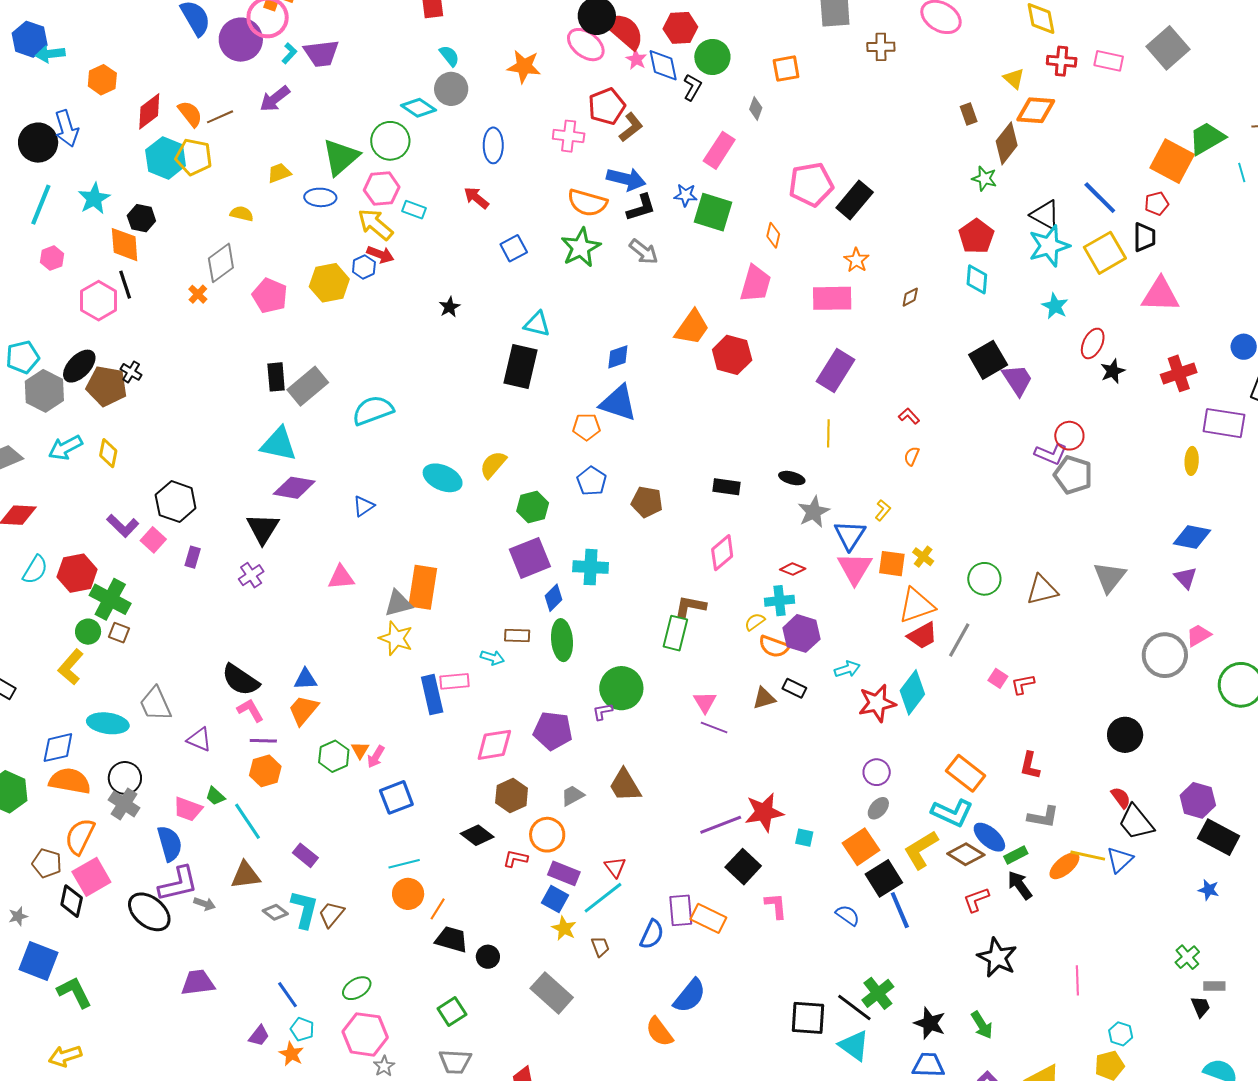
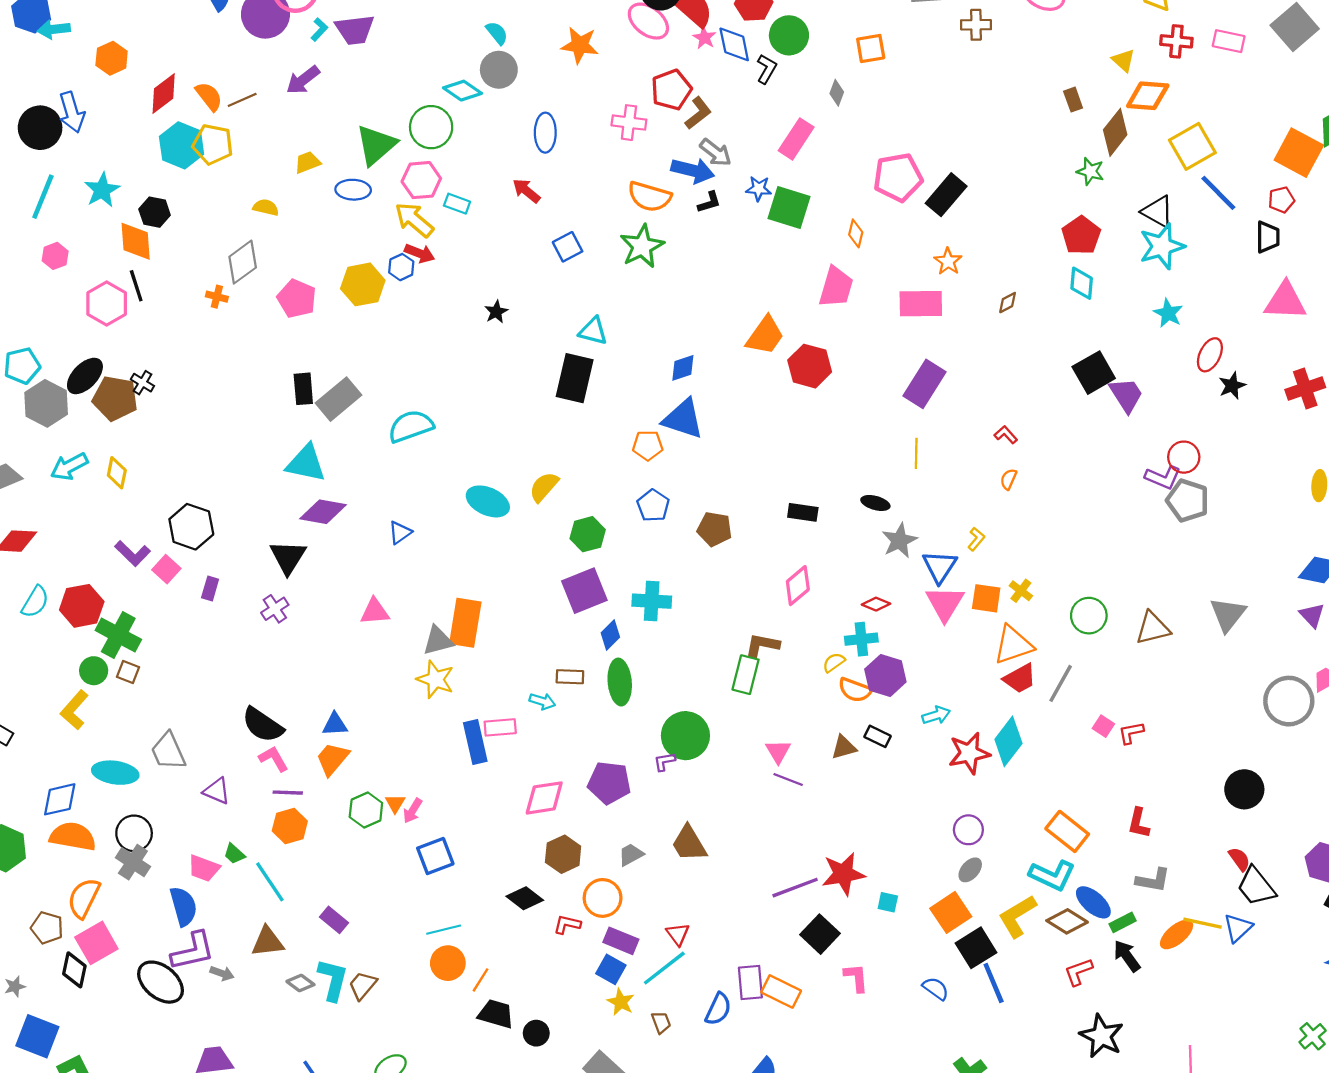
black L-shape: (641, 208) -> (709, 202), size x0.7
gray arrow: (644, 252) -> (716, 152), moved
yellow square: (1105, 253) -> (1192, 146), moved
orange cross: (198, 294) -> (217, 297), turned -30

